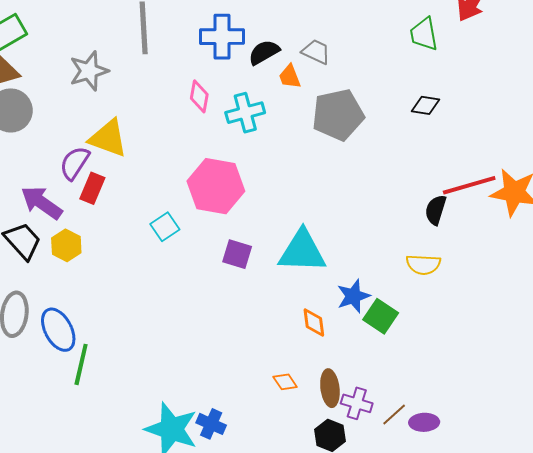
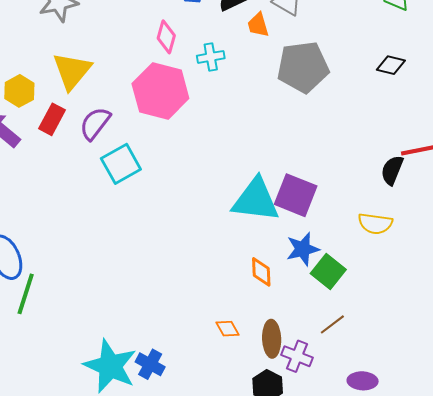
cyan cross: (245, 113) -> (211, 57), size x0.7
yellow triangle: (108, 138) -> (72, 71), turned 45
purple semicircle: (75, 163) -> (95, 123), moved
pink hexagon: (216, 186) -> (160, 91), moved
cyan square: (165, 227) -> (121, 164), size x1.4
yellow hexagon: (66, 245) -> (19, 91), moved
purple square: (237, 254) -> (296, 195), moved, size x1.4
brown line: (394, 414) -> (332, 324), moved

